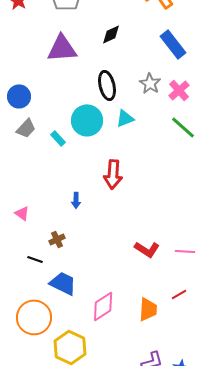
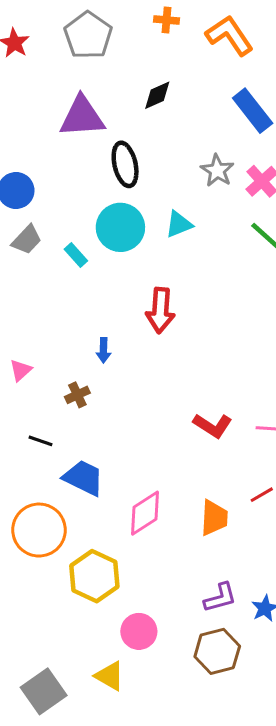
black ellipse: (107, 85) -> (125, 164), moved
pink triangle: (22, 213) -> (21, 370), turned 42
brown cross: (57, 239) -> (77, 395), moved

